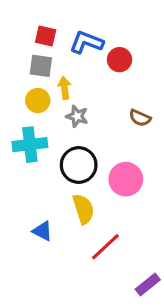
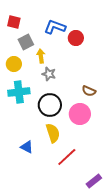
red square: (46, 36) -> (14, 22), moved
gray square: (41, 66) -> (26, 42), turned -35
yellow circle: (38, 101) -> (14, 64), moved
brown semicircle: (140, 118) -> (89, 91), moved

